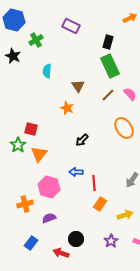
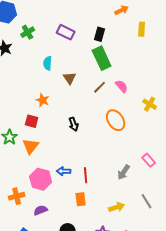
purple rectangle: (71, 26) -> (66, 32), moved
cyan semicircle: (47, 71) -> (48, 63), moved
orange star: (67, 108) -> (43, 100), moved
red square: (31, 129) -> (32, 121), moved
black arrow: (82, 140) -> (74, 124), moved, turned -64
blue arrow: (76, 172) -> (64, 171), moved
orange rectangle: (100, 204) -> (81, 199), moved, turned -40

